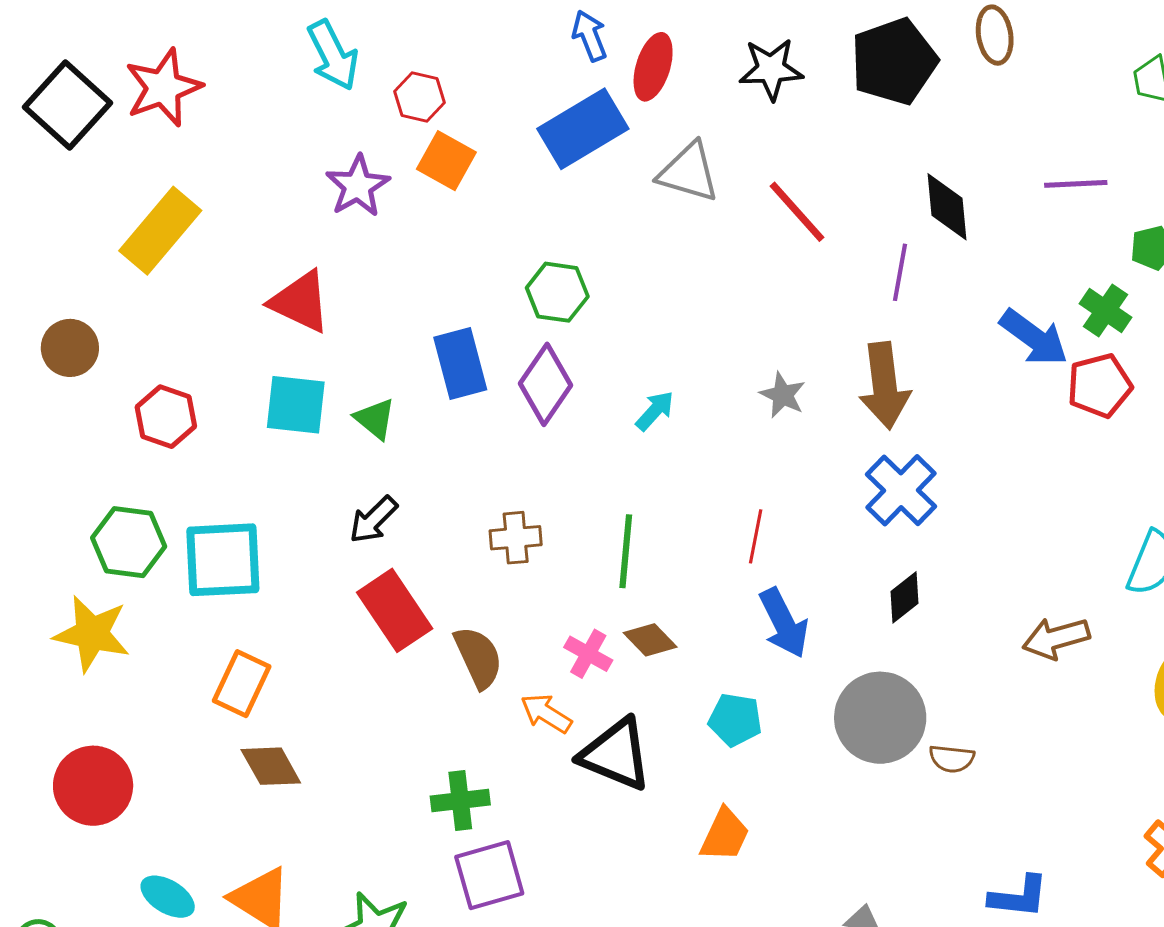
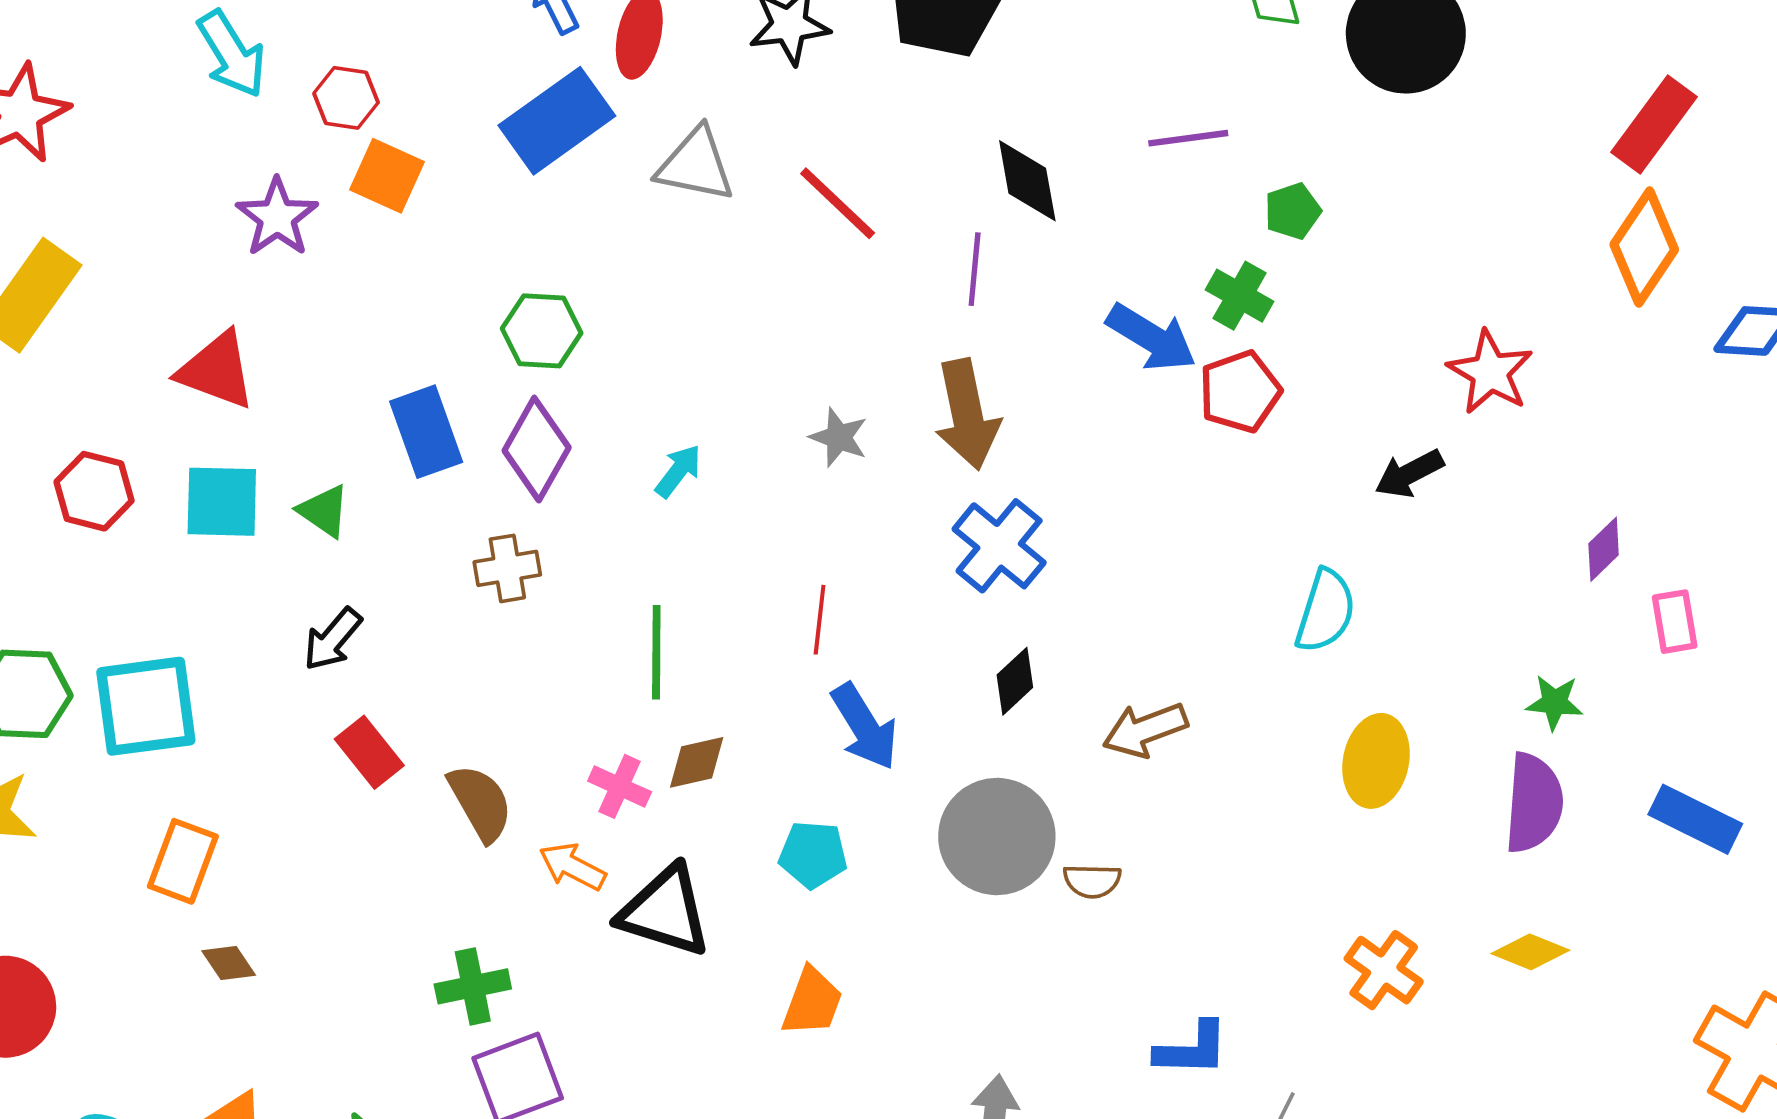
red hexagon: (166, 417) -> (94, 491), moved
brown cross: (516, 538) -> (507, 568), moved
red rectangle: (395, 610) -> (369, 752), size x0.7
brown arrow: (1056, 638) -> (1145, 730), moved
brown diamond: (650, 640) -> (697, 762), turned -54
brown diamond: (271, 766) -> (229, 963), size x0.7

